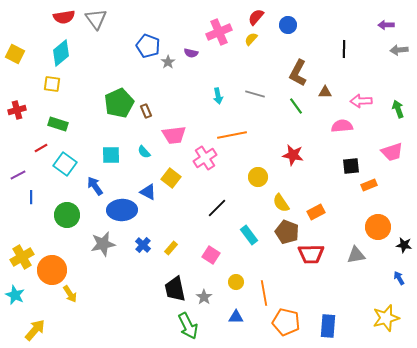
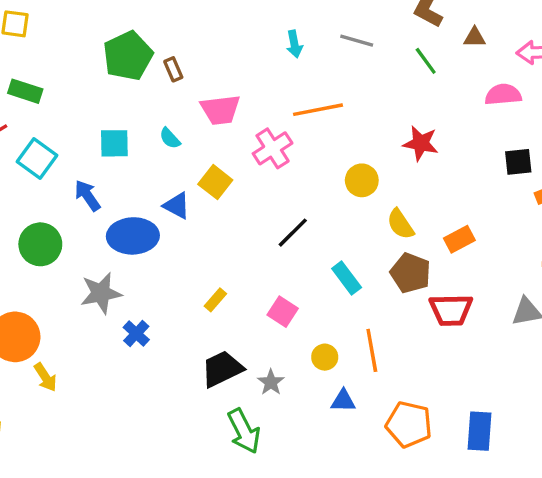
blue cross: (143, 245) -> (136, 334), moved
black trapezoid: (175, 289) -> (222, 369), turned 76
orange line: (264, 293) -> (372, 350), moved
blue triangle: (236, 317) -> (343, 401), moved

